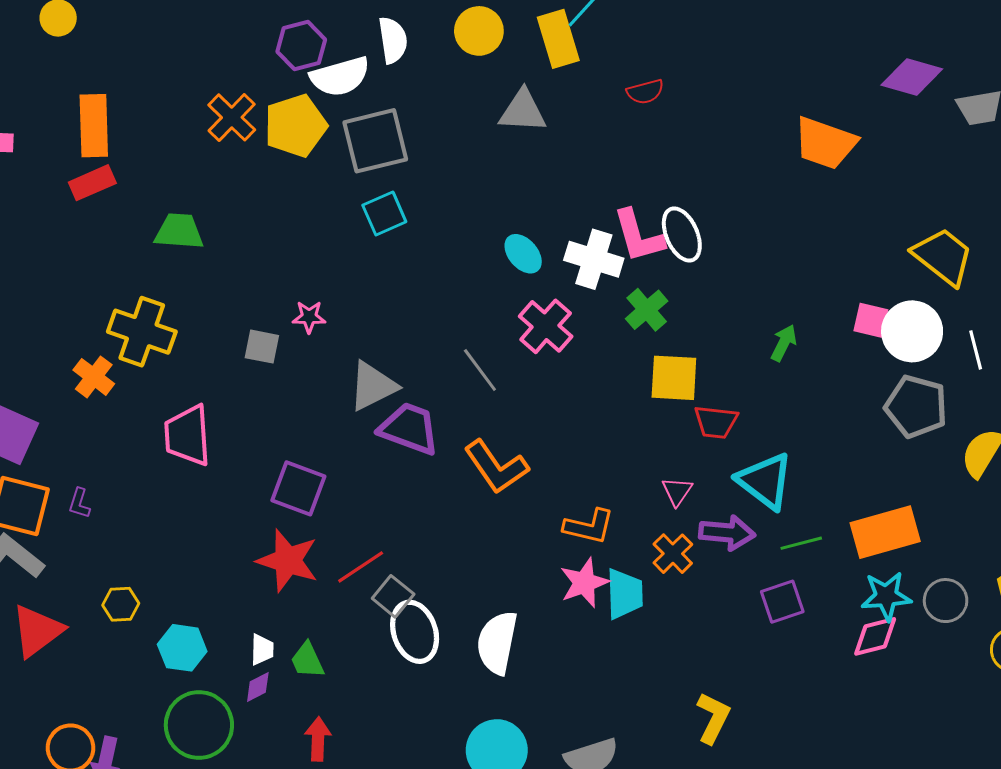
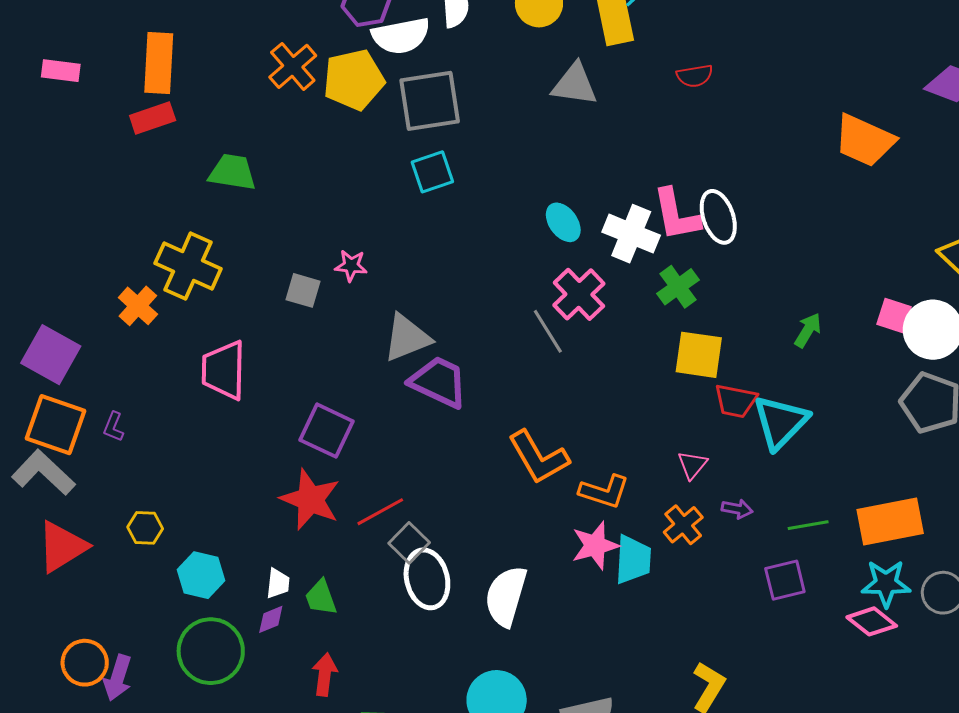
gray line: (480, 370) -> (548, 331), moved
orange L-shape: (496, 467) -> (538, 457), moved
cyan triangle: (765, 481) -> (781, 422), moved, turned 32
purple arrow: (727, 533) -> (737, 509), size x0.6
pink diamond: (875, 636) -> (872, 621), turned 48

